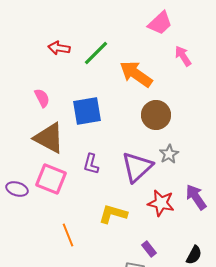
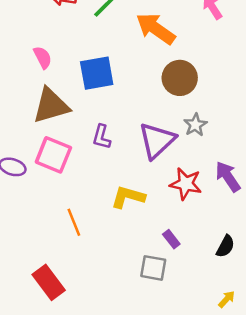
brown triangle: (49, 138) -> (51, 106), turned -44

